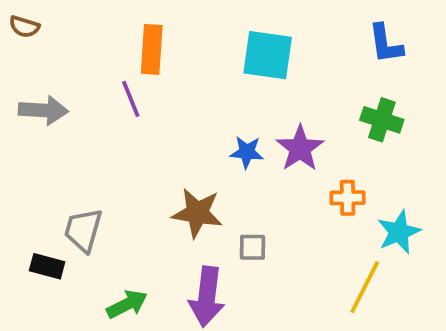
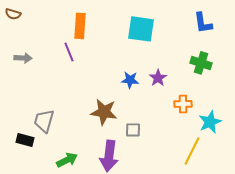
gray arrow: (43, 110) -> (23, 58), size x0.7
purple star: (300, 148) -> (158, 78), size x0.7

